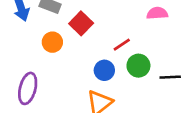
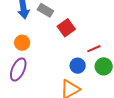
orange circle: (52, 42) -> (22, 43), moved

